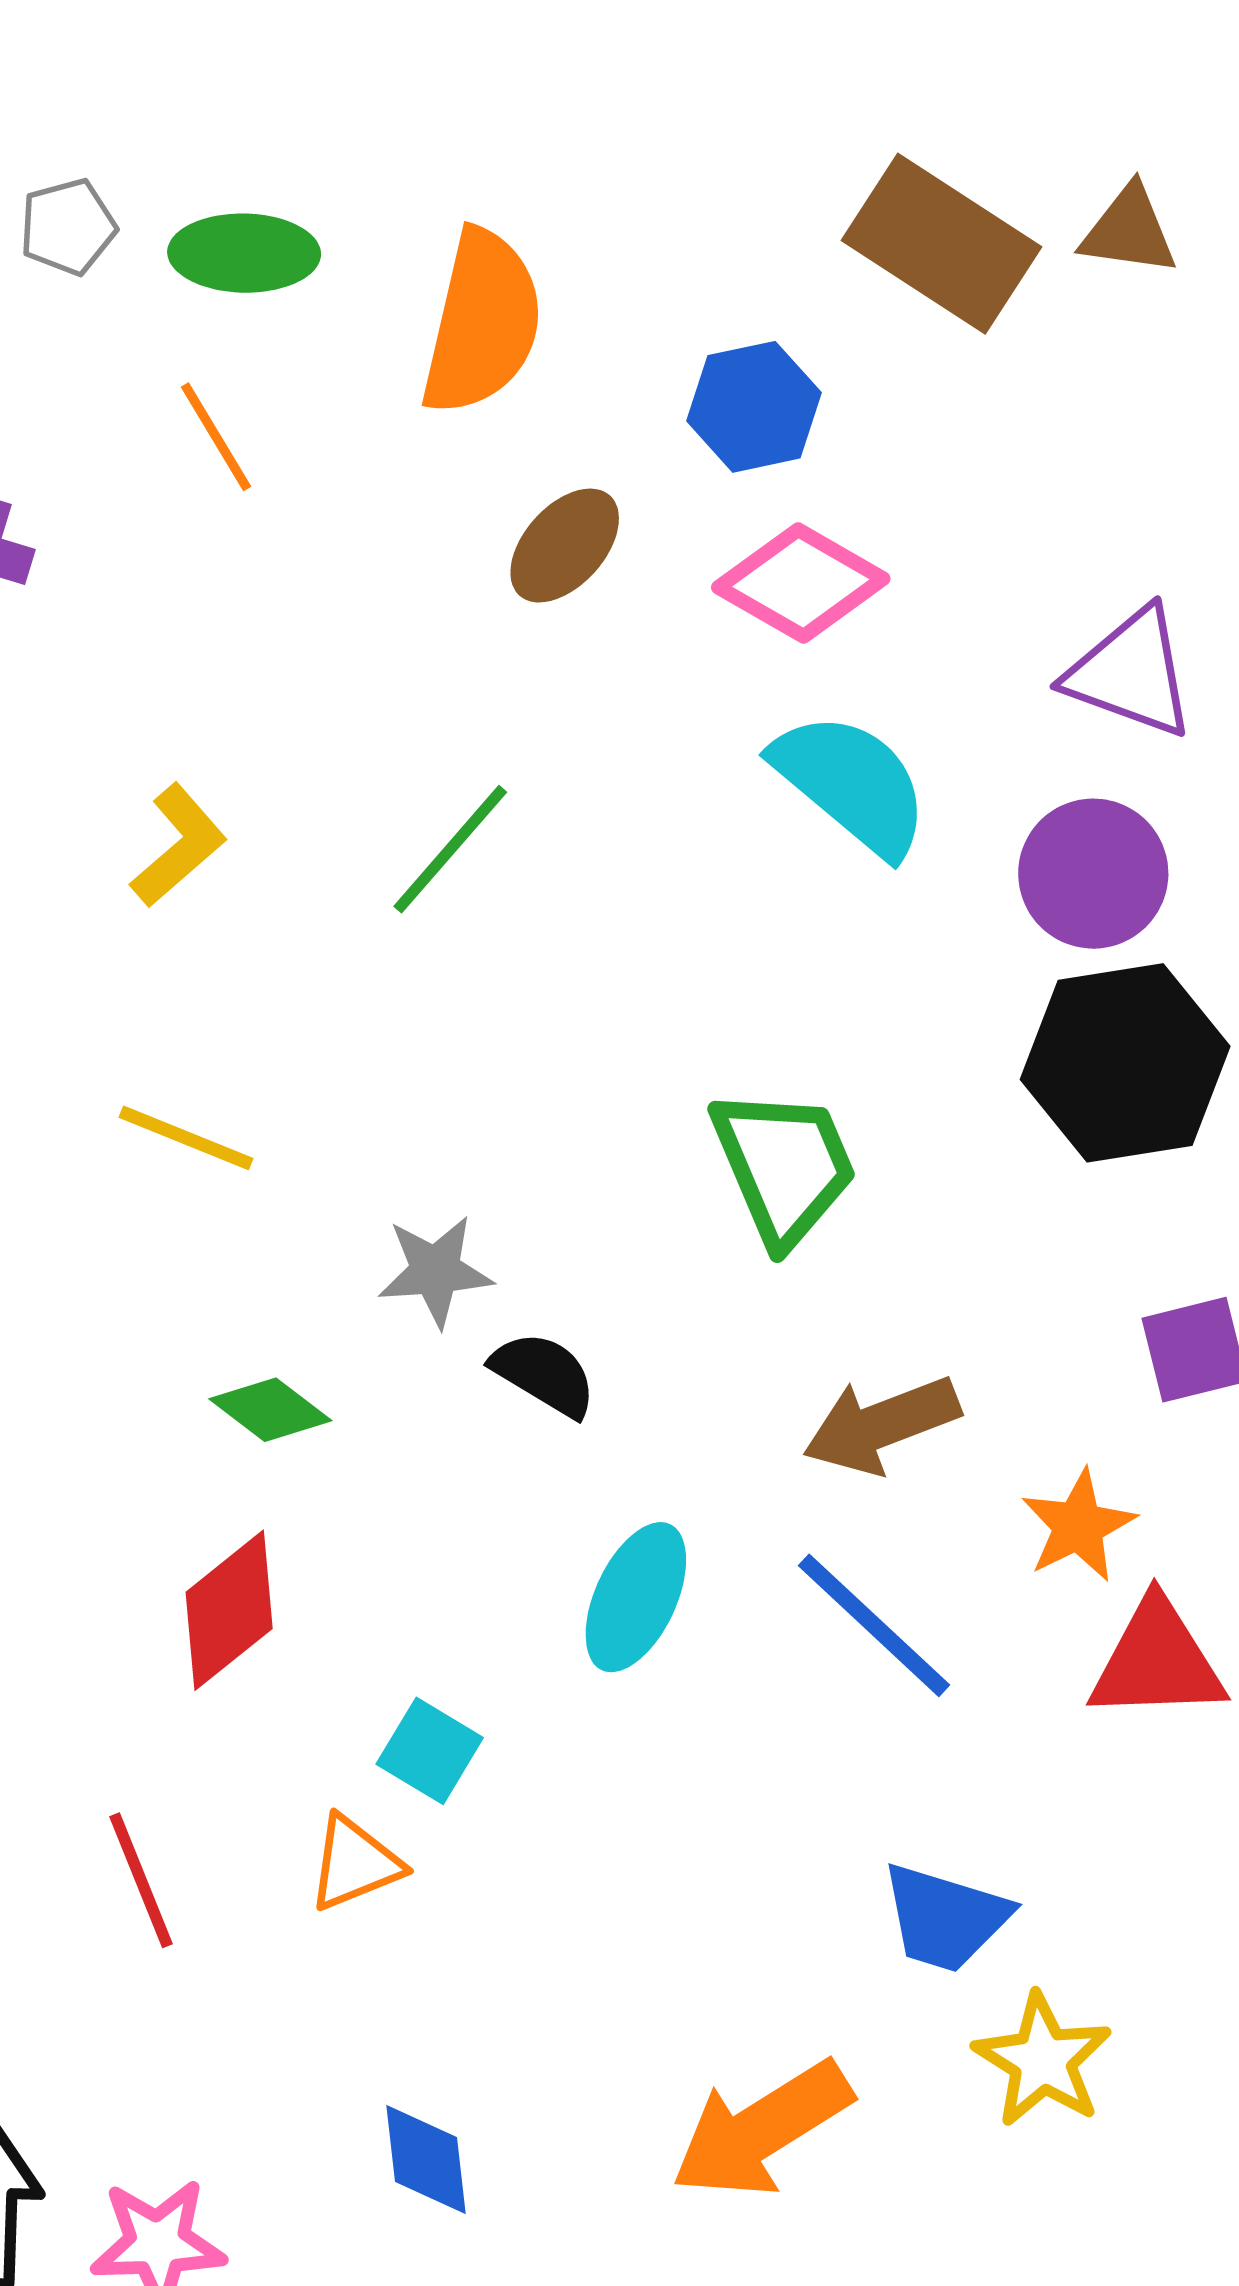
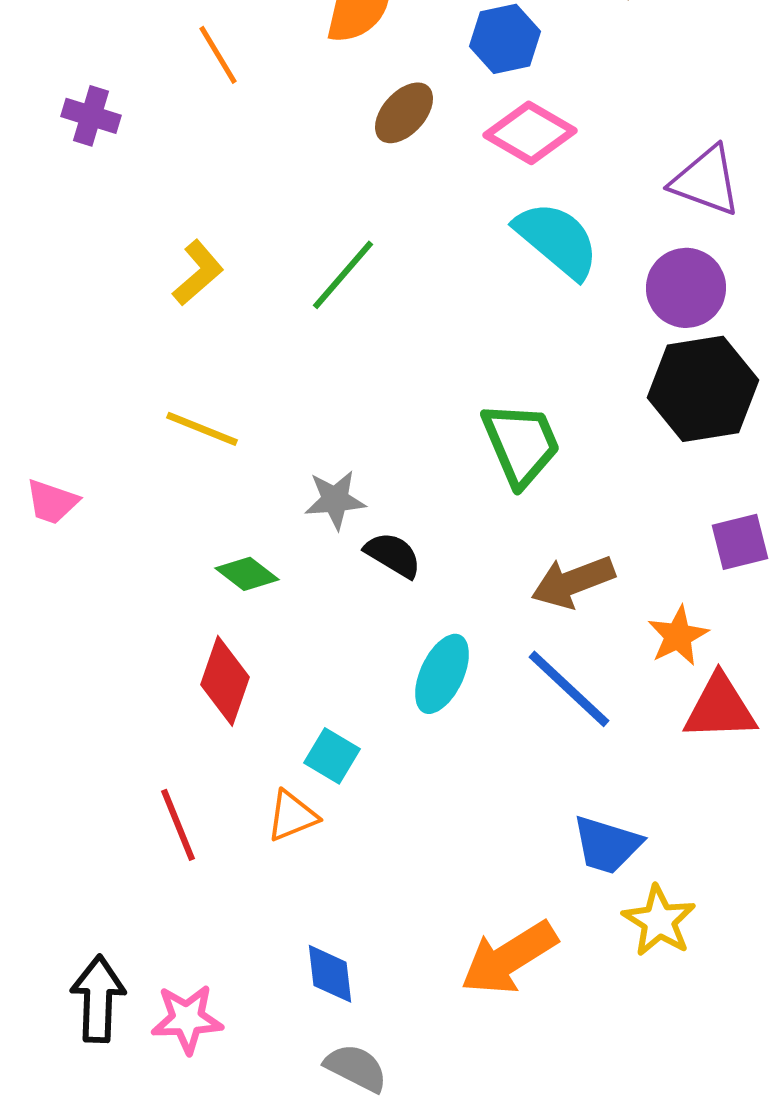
red diamond: (229, 1610) -> (225, 681), turned -32

